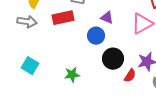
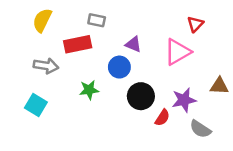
gray arrow: (27, 22) -> (46, 66), moved
green star: (72, 75) -> (89, 90), moved

